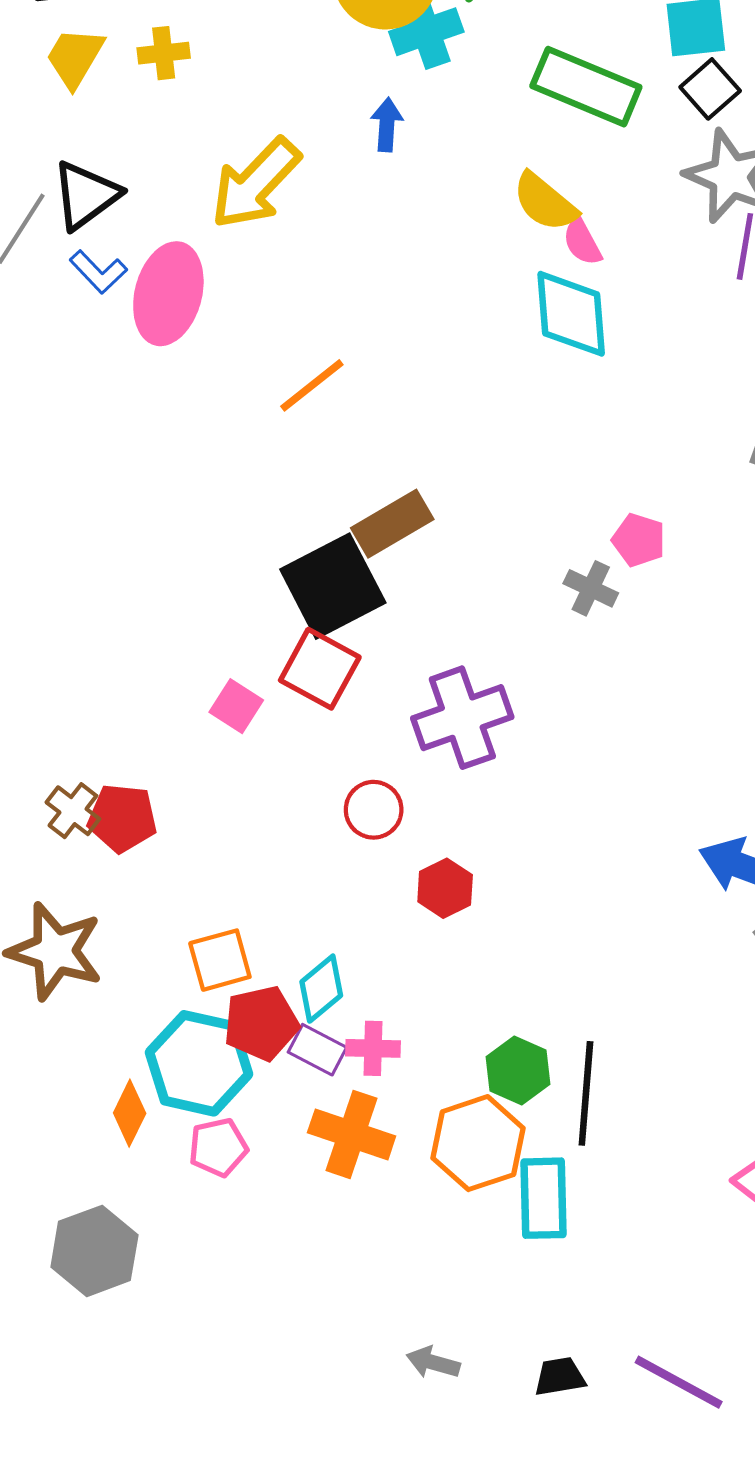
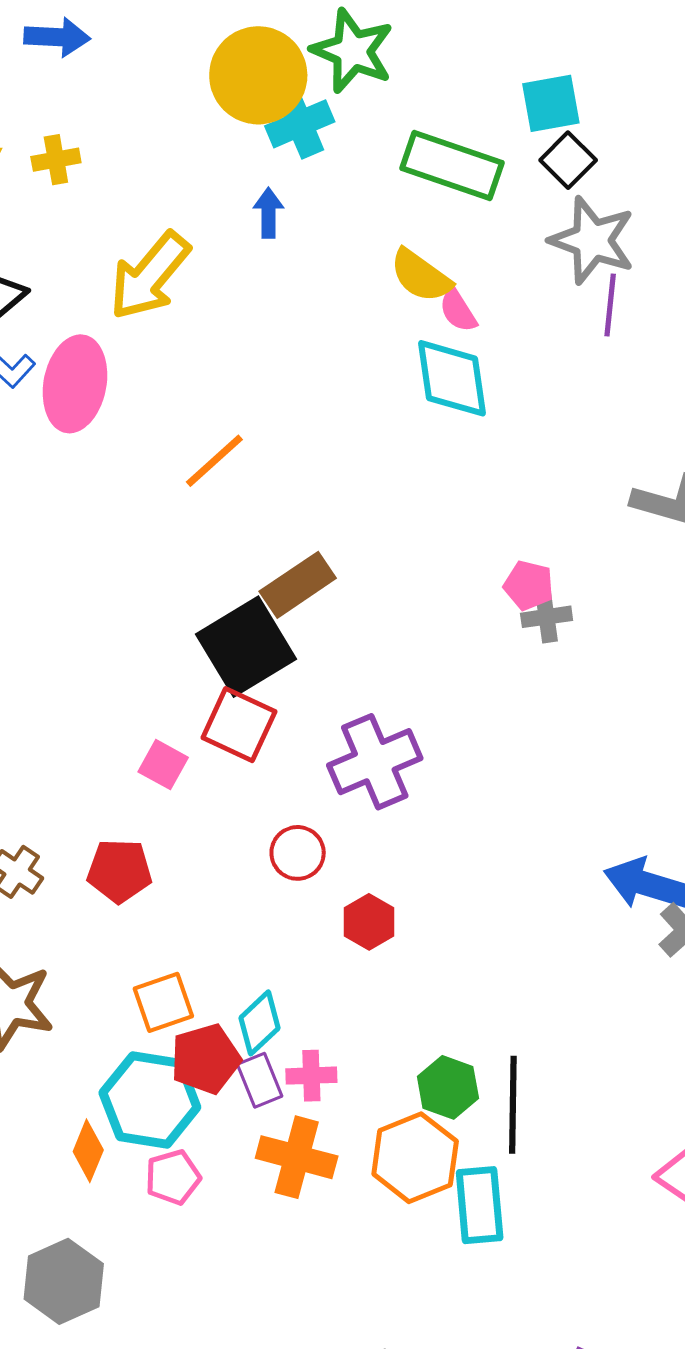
gray cross: (591, 588) -> (547, 617), moved, turned -30
red pentagon: (122, 818) -> (119, 871), moved
purple rectangle: (317, 1050) -> (260, 1080), turned 44

